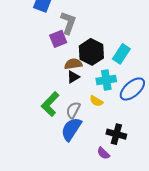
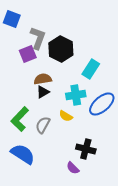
black hexagon: (91, 52) -> (61, 49), moved
blue semicircle: (71, 129) -> (23, 154), moved, turned 90

